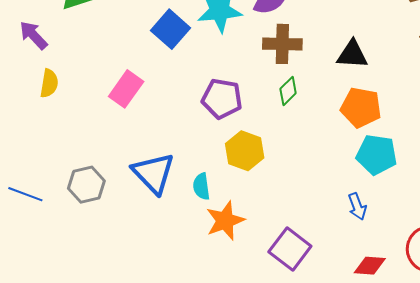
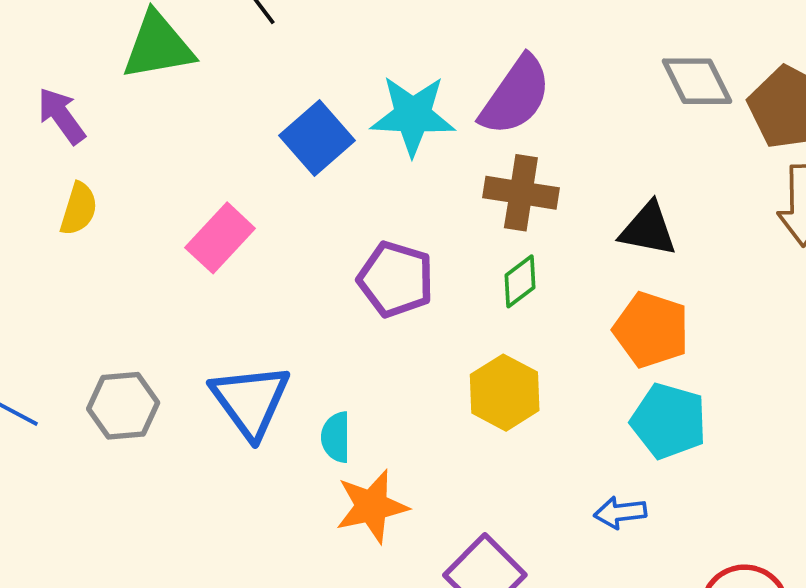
yellow hexagon: (245, 151) -> (505, 393), moved
blue arrow: (357, 207) -> (620, 512), turned 96

